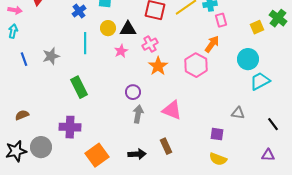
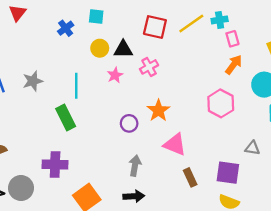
cyan line: (85, 43) -> (76, 86), moved
orange arrow: (212, 44) -> (234, 65), moved
pink hexagon: (196, 65) -> (221, 103), moved
orange star: (158, 66) -> (158, 110), moved
gray arrow: (138, 114) -> (135, 166), moved
purple square: (217, 134) -> (228, 173), size x1.5
brown rectangle: (166, 146) -> (190, 177), moved

